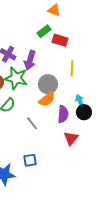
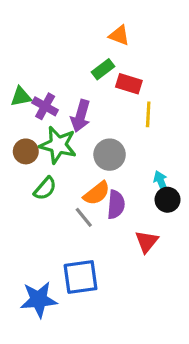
yellow line: (72, 68) -> (148, 114), moved
orange semicircle: (47, 99) -> (97, 193), moved
purple semicircle: (63, 114) -> (116, 205), moved
blue square: (30, 160) -> (81, 277), size x1.6

